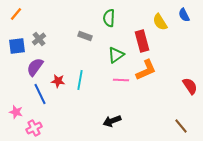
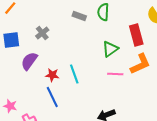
gray rectangle: (85, 36) -> (79, 16), moved
gray cross: (39, 39) -> (42, 33), moved
cyan line: (80, 80) -> (74, 74), turned -30
blue line: (40, 94) -> (52, 97), moved

